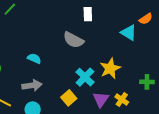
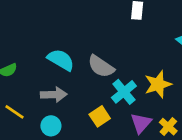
gray semicircle: (73, 40) -> (101, 66), moved
cyan semicircle: (34, 58) -> (61, 60), size x1.5

